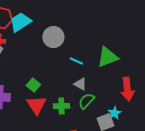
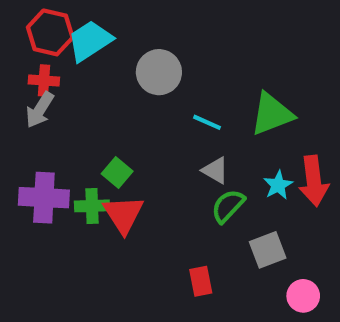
green cross: (61, 106) -> (92, 206), moved
cyan star: (114, 113) -> (278, 185), moved

